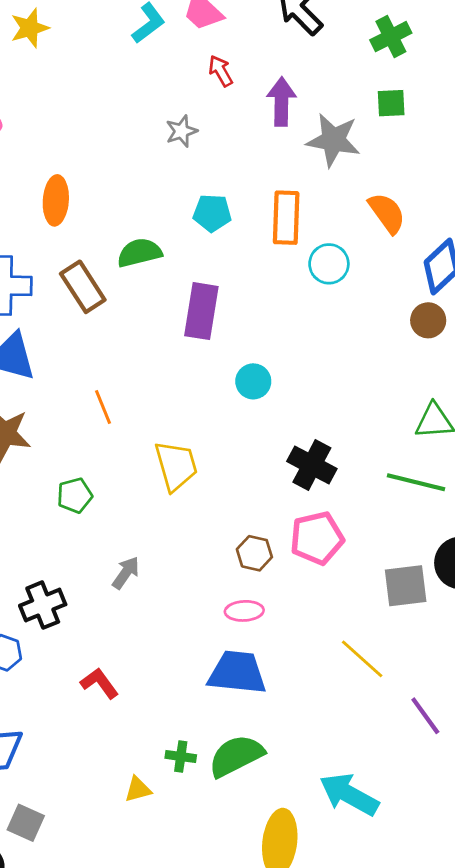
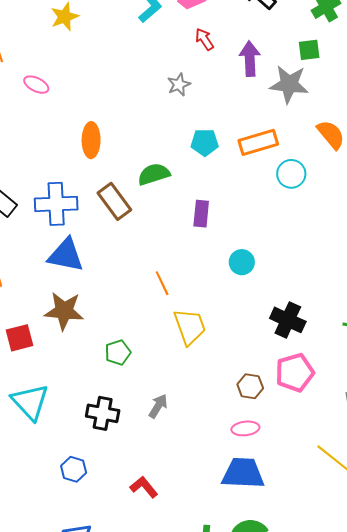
green square: (391, 103) -> (309, 50), moved
orange rectangle: (286, 218) -> (258, 142), turned 75
purple rectangle: (201, 311) -> (201, 214), size x0.7
orange line: (103, 407) -> (162, 283), moved
black cross: (43, 605) -> (103, 413), moved, turned 36

